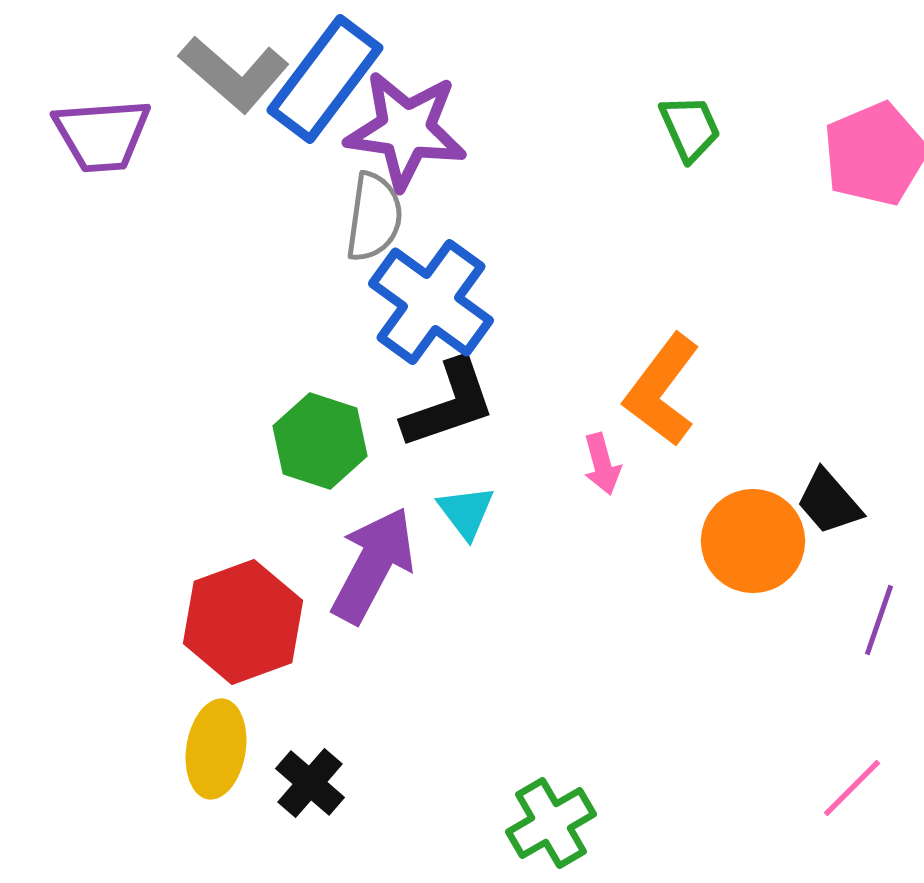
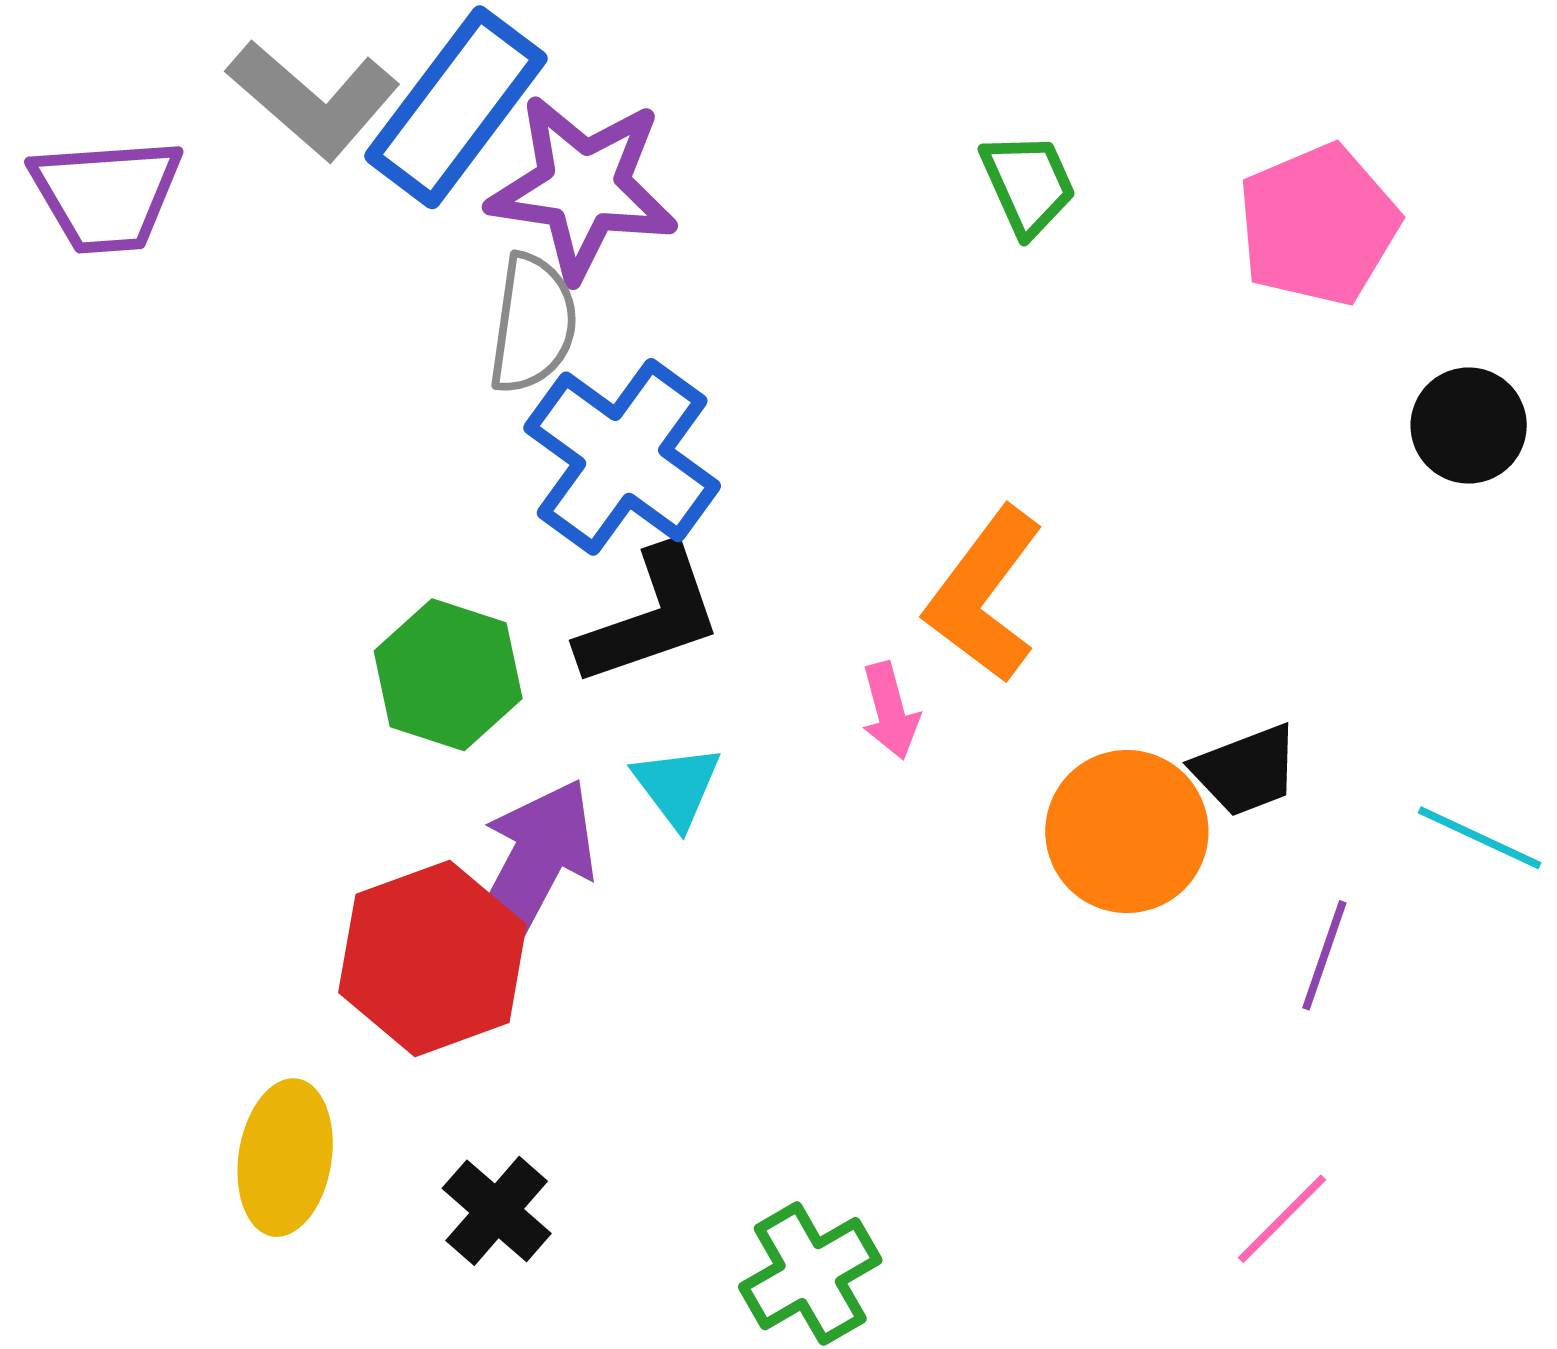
black trapezoid: (829, 502) -> (1246, 770), turned -70
red hexagon: (243, 622) -> (432, 958), moved
black cross: (310, 783) -> (497, 1211), moved

